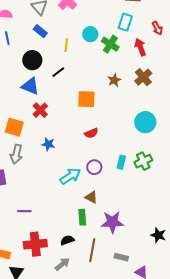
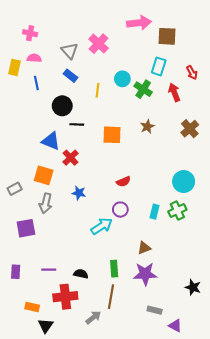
black line: (58, 72) -> (77, 124), moved, turned 40
brown cross: (143, 77) -> (190, 129), moved
blue triangle: (30, 86) -> (51, 141), moved
orange square: (86, 99) -> (112, 135), moved
cyan circle: (145, 122) -> (184, 182), moved
purple circle: (94, 167) -> (120, 210), moved
brown triangle: (91, 197) -> (144, 248), moved, turned -48
purple line: (24, 211) -> (49, 270), moved
black semicircle: (67, 240) -> (81, 274), moved, turned 32
brown line: (92, 250) -> (111, 297), moved

